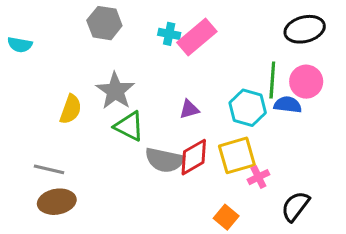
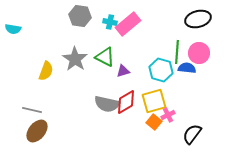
gray hexagon: (104, 23) -> (80, 16), moved
green triangle: (129, 126) -> (105, 57), moved
brown ellipse: (57, 202) -> (37, 131), turned -40
orange square: (226, 217) -> (154, 122), moved

